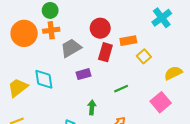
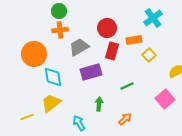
cyan cross: (162, 18) -> (153, 18), moved
orange circle: (24, 33) -> (34, 54), moved
purple rectangle: (83, 74) -> (91, 72), size x1.5
yellow trapezoid: (18, 88) -> (51, 103), moved

